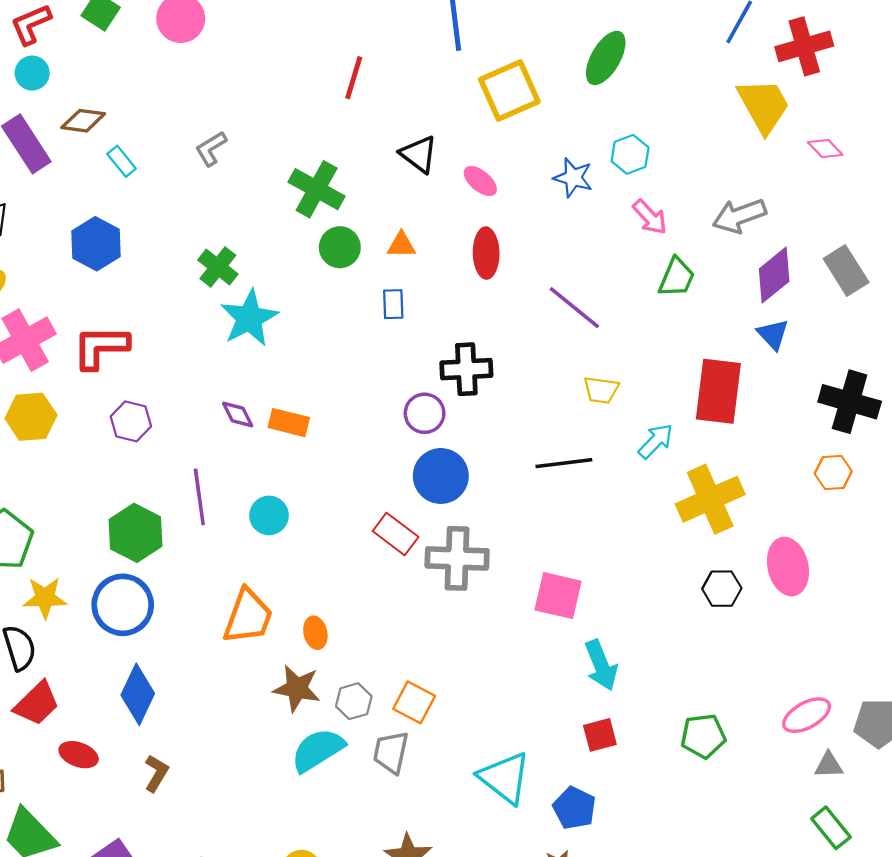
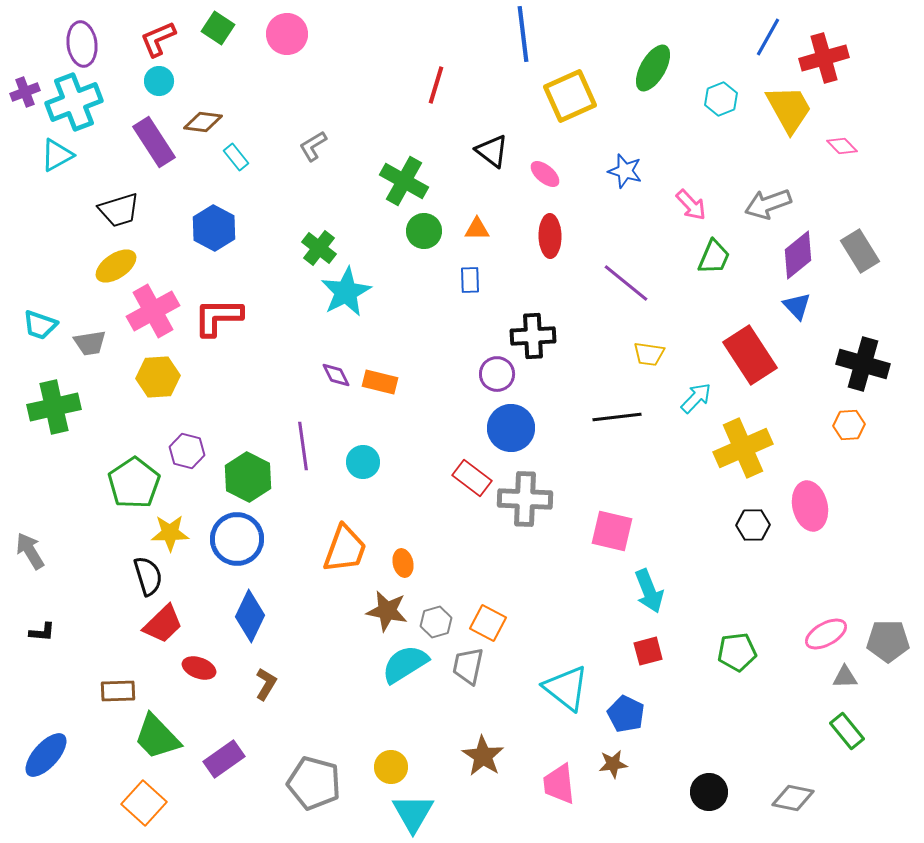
cyan hexagon: (630, 154) -> (721, 99), moved
red rectangle: (718, 391) -> (750, 355), turned -40
purple hexagon: (131, 421) -> (187, 451), moved

